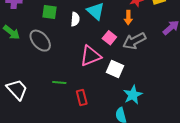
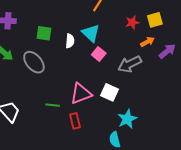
orange arrow: (128, 18) -> (147, 42), moved, turned -120
pink square: (109, 38) -> (99, 54), moved
pink triangle: (91, 56) -> (81, 94), moved

